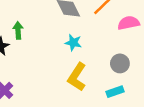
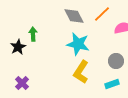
cyan star: (73, 43) -> (78, 44), size x1.6

